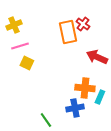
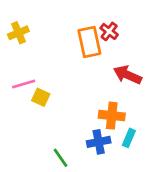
pink line: (20, 46) -> (24, 84), moved
yellow square: (27, 63) -> (41, 97), moved
cyan rectangle: (100, 97) -> (129, 138), moved

